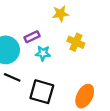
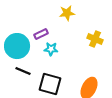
yellow cross: (76, 42) -> (95, 39), moved

